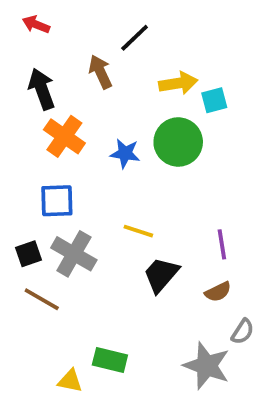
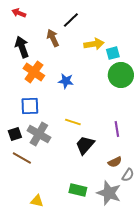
green circle: (178, 142) -> (121, 75), moved
brown semicircle: (218, 292) -> (115, 162), moved
green rectangle: (110, 360) -> (78, 190), moved

